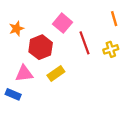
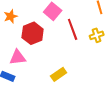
yellow rectangle: (56, 74) -> (59, 74), moved

